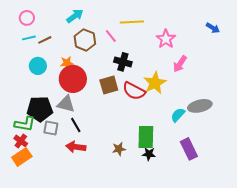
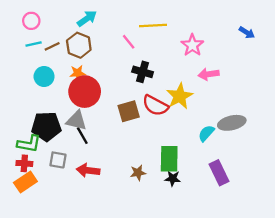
brown hexagon: (85, 40) -> (79, 45), moved
pink arrow: (180, 64) -> (209, 74), turned 48
brown square: (109, 85) -> (129, 111), moved
black line: (76, 125) -> (82, 136), moved
gray square: (51, 128) -> (58, 160), moved
red cross: (21, 141) -> (24, 163), turned -32

